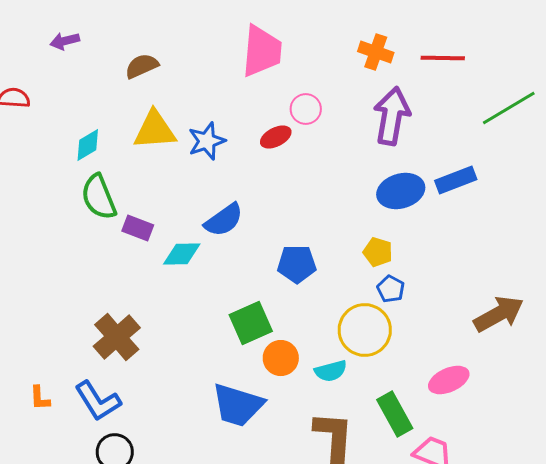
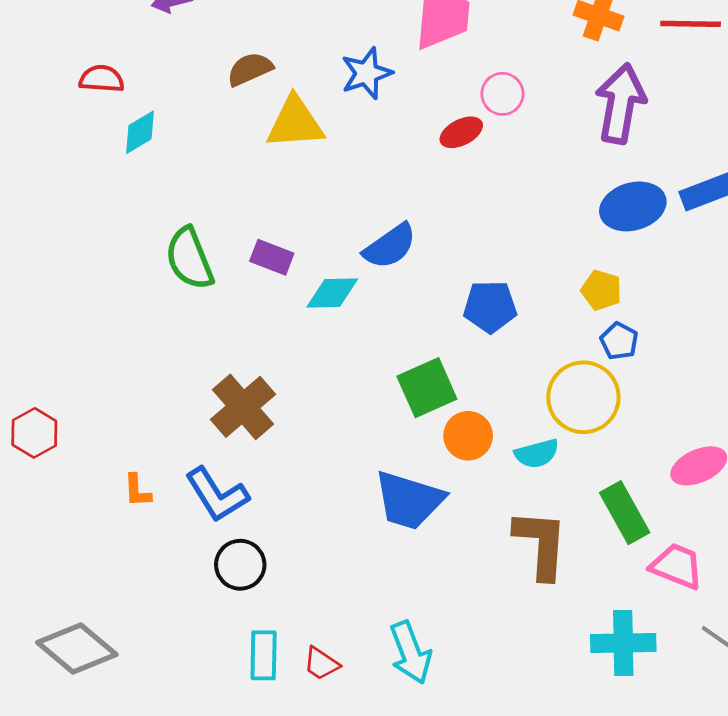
brown semicircle: (142, 66) -> (250, 69), moved
blue star: (207, 141) -> (367, 73), moved
cyan diamond: (88, 145) -> (140, 132), moved
green semicircle: (99, 197) -> (189, 259), moved

